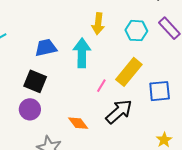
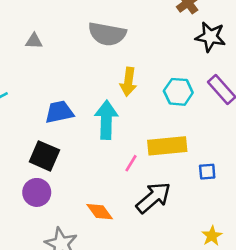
yellow rectangle: (129, 72) -> (167, 146), turned 44
blue square: (160, 91) -> (207, 172), size x0.6

